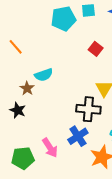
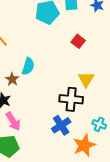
cyan semicircle: (44, 75) -> (28, 66), turned -54
pink arrow: (50, 148) -> (13, 121), moved

